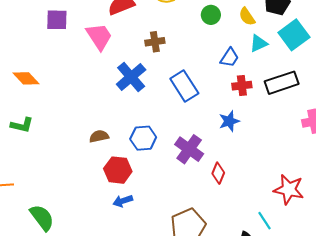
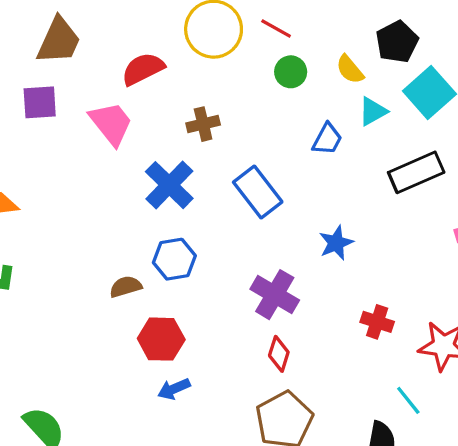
red cross: (242, 86) -> (377, 322), moved, turned 30
blue hexagon: (143, 138) -> (174, 259), moved
red diamond: (218, 173) -> (279, 354), moved

